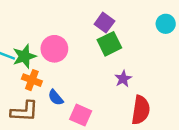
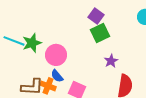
pink circle: (54, 49) -> (56, 55), moved
orange cross: (32, 80) -> (48, 86), moved

